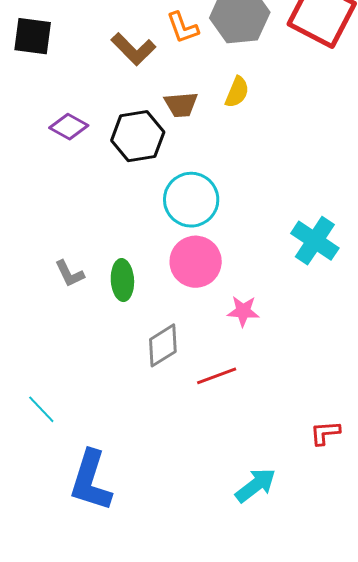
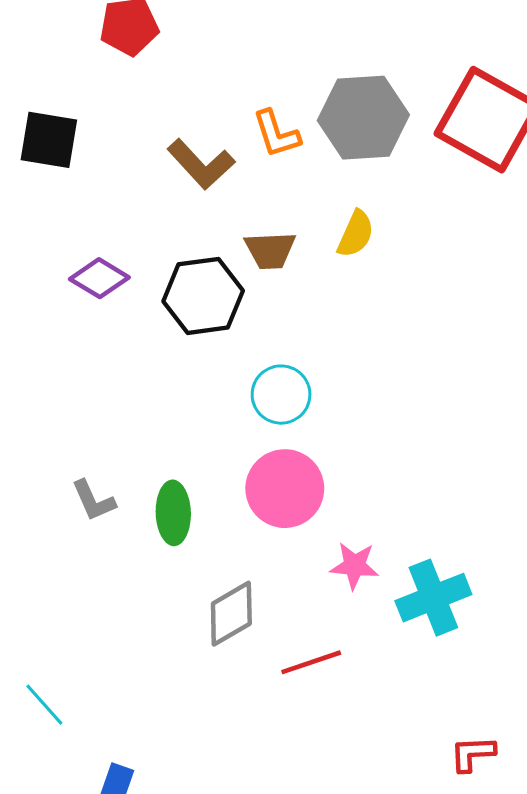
cyan circle: (191, 200) -> (281, 395), size x0.7
cyan cross: (315, 241) -> (433, 598), moved, turned 33

